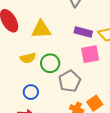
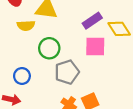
purple rectangle: (83, 32) -> (92, 21), turned -60
yellow semicircle: (28, 58) -> (26, 25), moved

